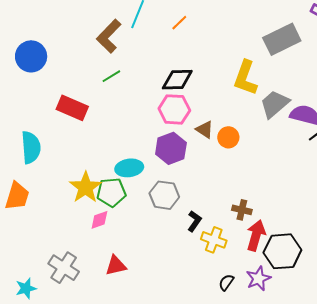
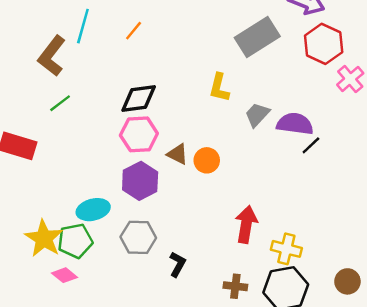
yellow L-shape: (245, 78) -> (219, 88), size x0.7
gray trapezoid: (275, 104) -> (257, 115), size x0.7
brown cross: (242, 210) -> (235, 286), moved
pink diamond: (99, 220) -> (65, 275), turned 65
red arrow: (256, 235) -> (246, 224), moved
yellow cross: (214, 240) -> (286, 249), moved

